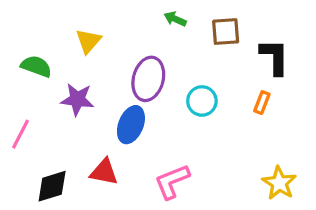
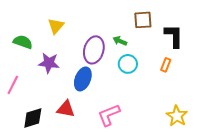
green arrow: (175, 19) -> (120, 41), moved

